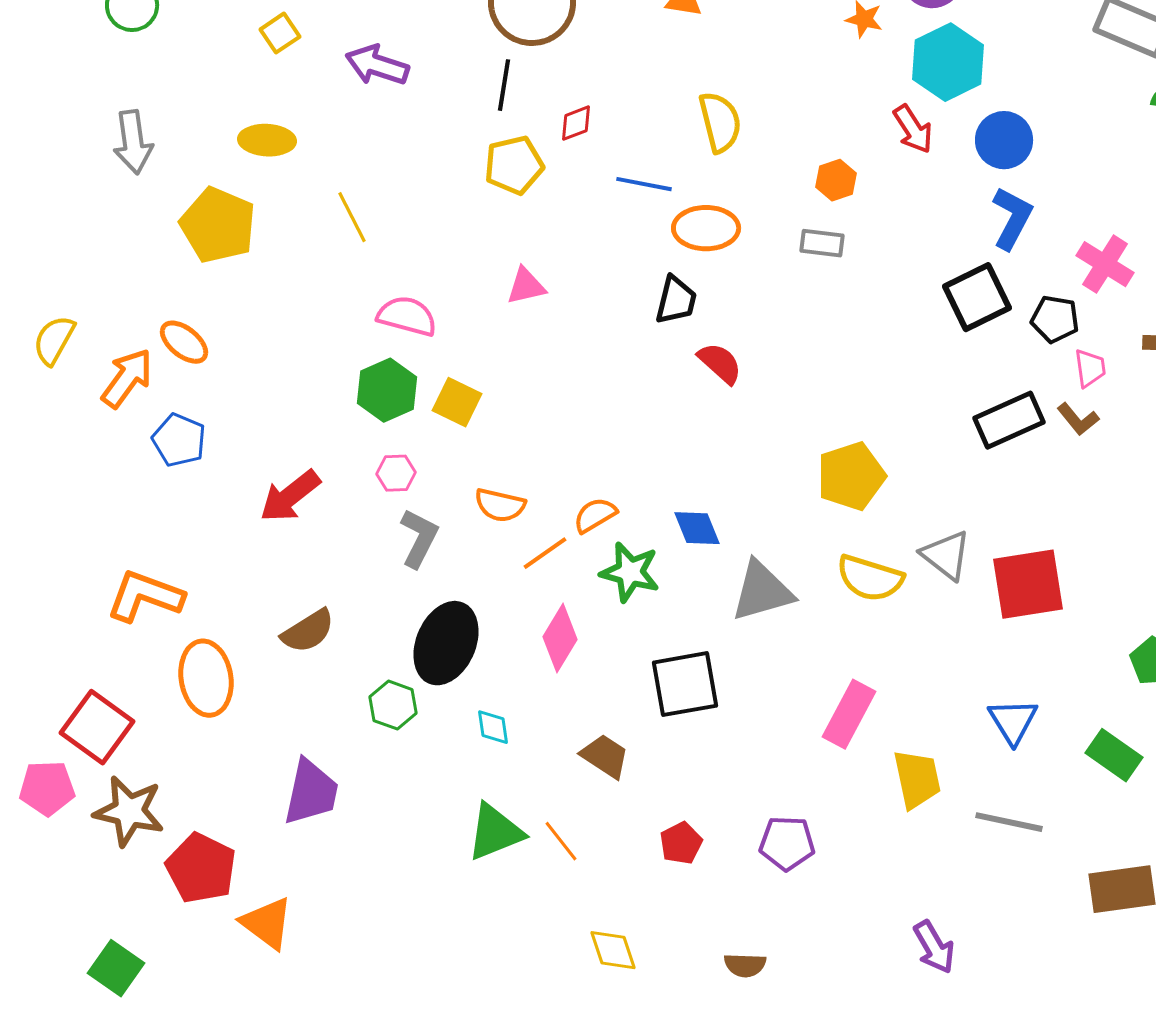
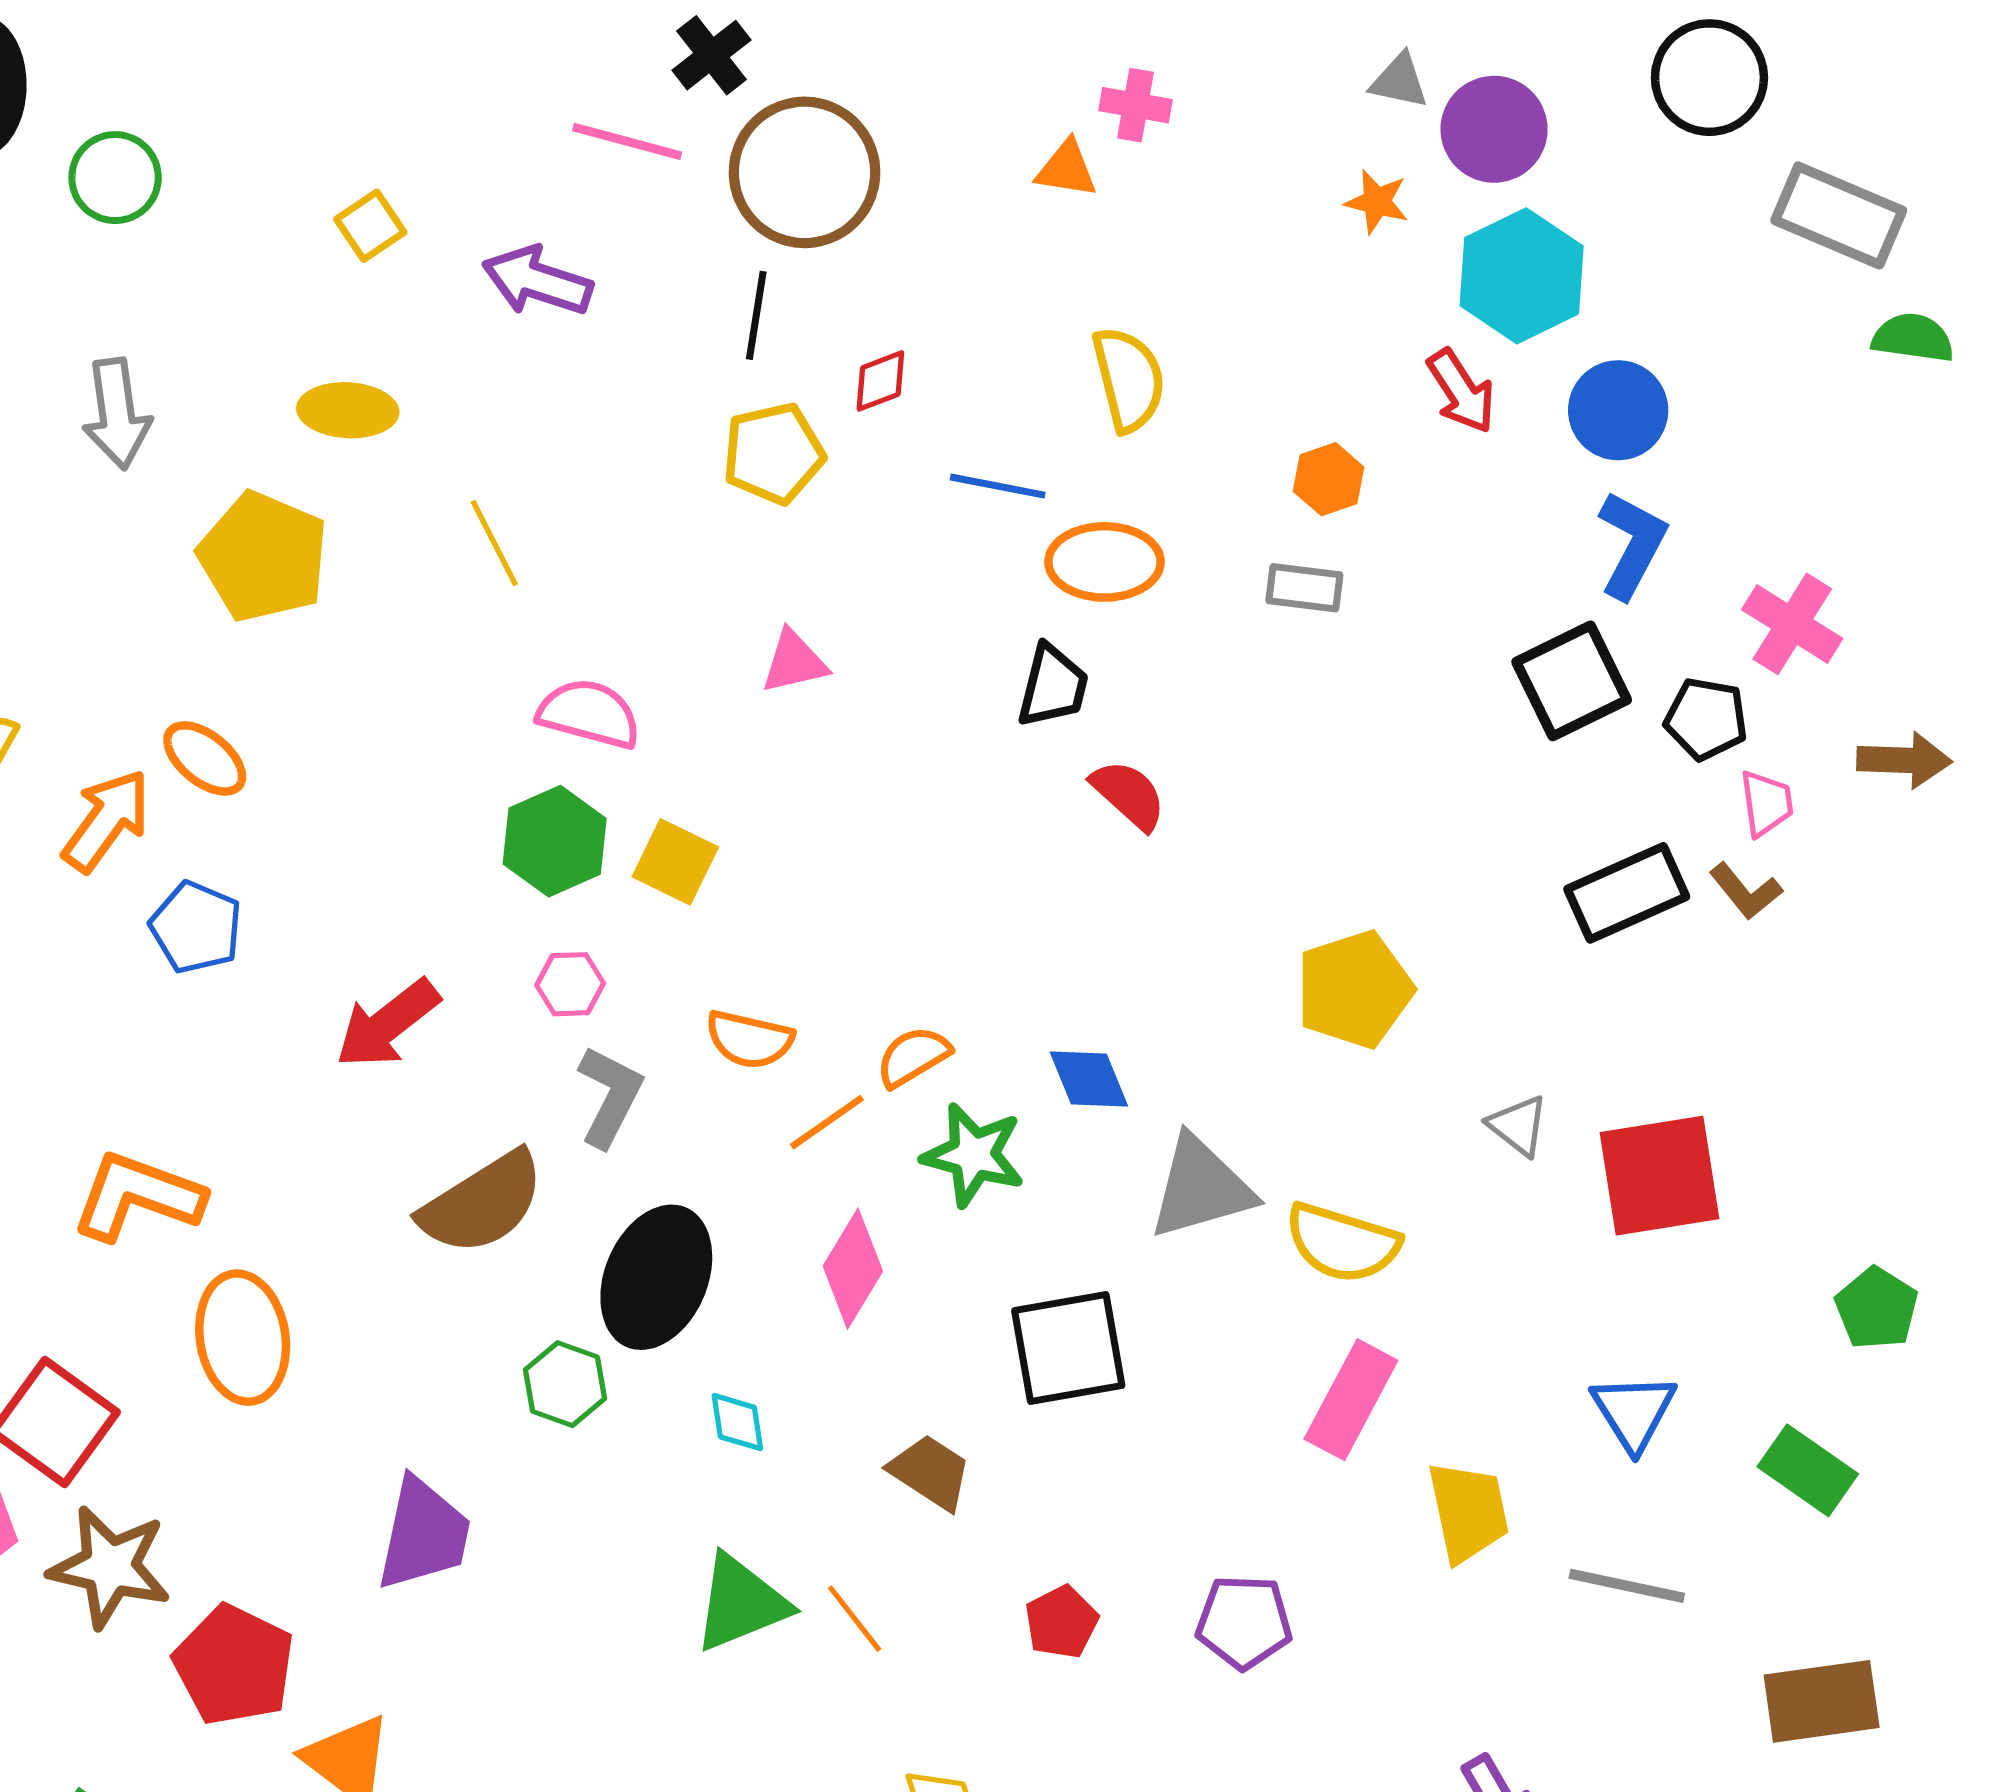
gray triangle: (946, 555) -> (1518, 1126), size x0.7
yellow semicircle: (870, 578) -> (1342, 1243), moved
brown semicircle: (308, 631) -> (482, 1203), moved, size x1.4

